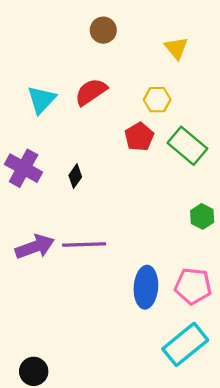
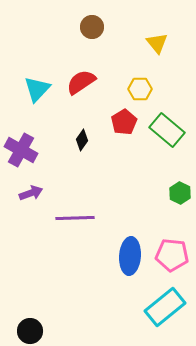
black diamond: (75, 176) -> (82, 140), moved
purple arrow: (35, 247) -> (31, 193), moved, size x0.7

